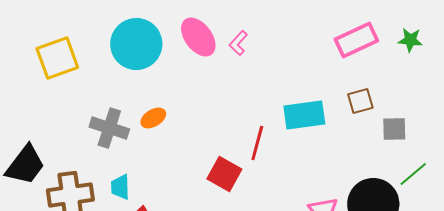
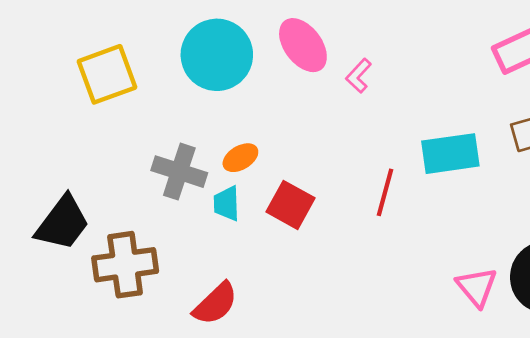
pink L-shape: (238, 43) -> (359, 76), moved
red square: (224, 174) -> (290, 205), moved
cyan trapezoid: (120, 187) -> (227, 204), moved

